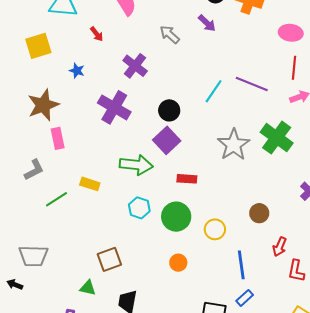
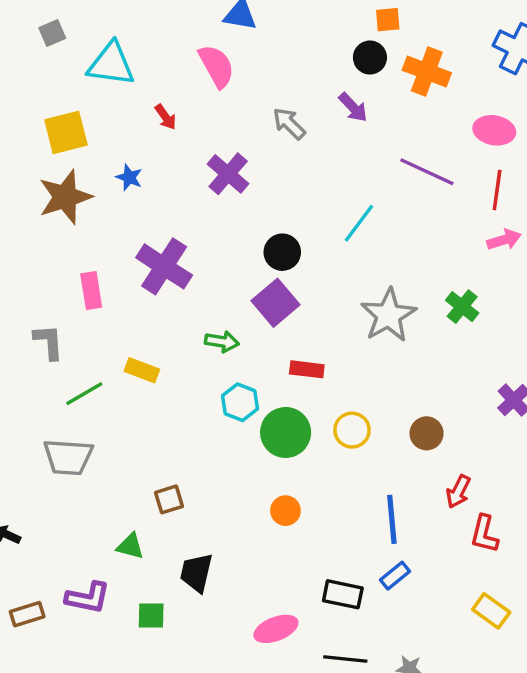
purple line: (252, 84) -> (427, 172), moved
brown star: (43, 105) -> (65, 197), moved
purple cross: (114, 107) -> (164, 266), moved
green cross: (277, 138) -> (462, 307), size x0.6
green arrow: (136, 165) -> (222, 342), size x0.6
gray L-shape: (34, 170) -> (49, 342), turned -70
cyan hexagon: (139, 208) -> (240, 402), moved
yellow circle: (215, 229) -> (352, 430), moved
gray trapezoid: (33, 256) -> (68, 457), moved
brown square: (109, 259) -> (169, 499), size x0.7

